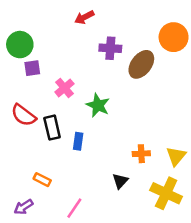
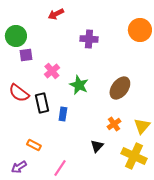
red arrow: (84, 17) -> (56, 14), moved
brown ellipse: (141, 64) -> (120, 88), moved
orange cross: (141, 154) -> (114, 124), turned -32

